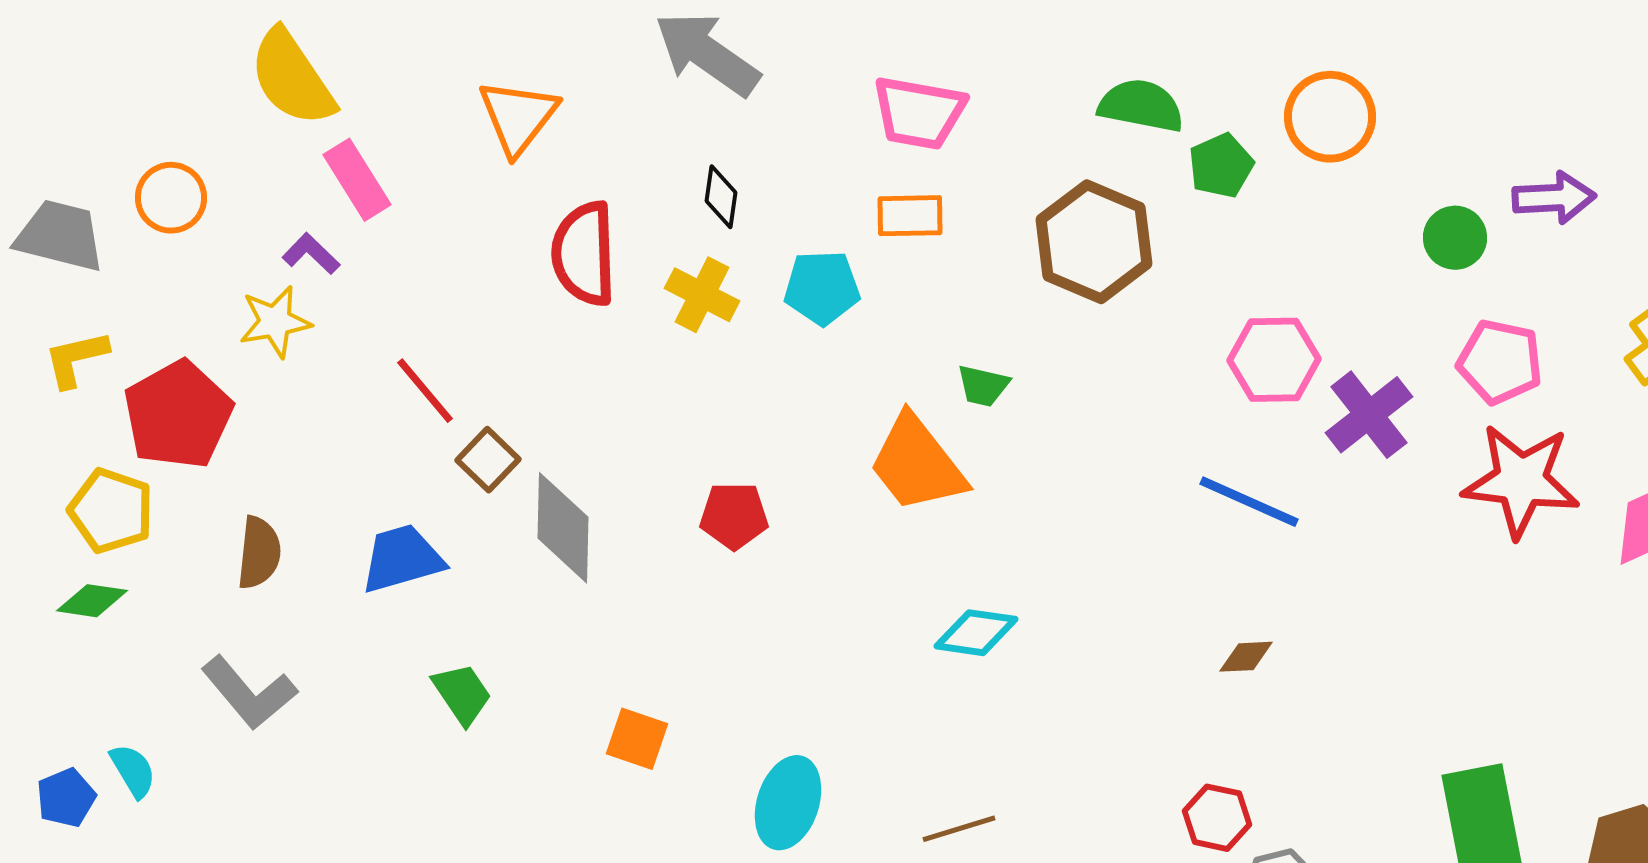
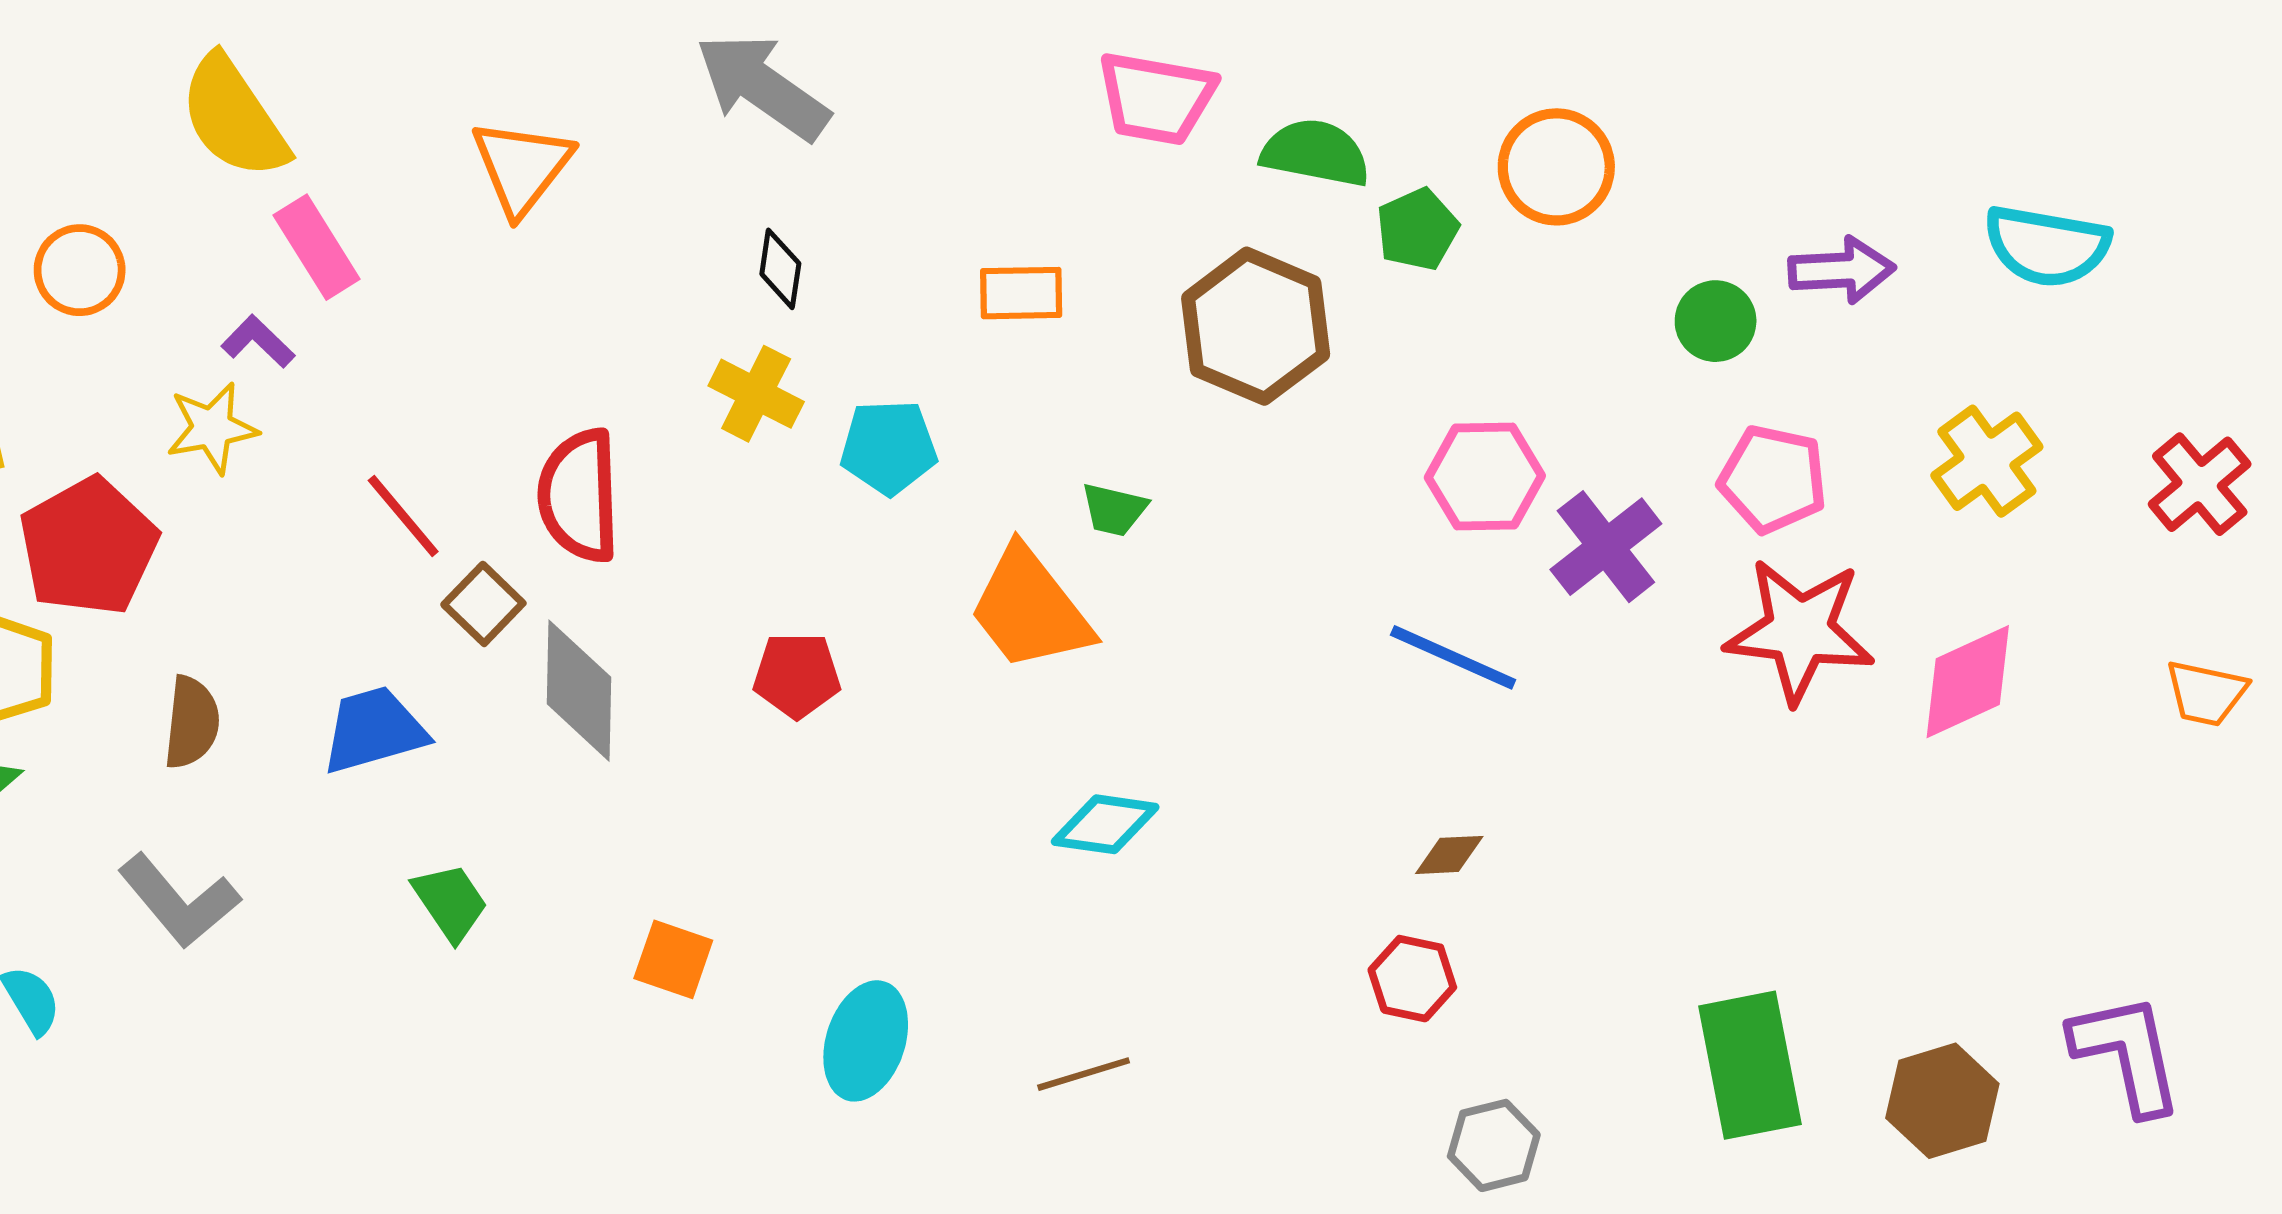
pink trapezoid: (919, 113) -> (1156, 98), moved
red semicircle: (584, 254) -> (579, 496), moved
cyan pentagon: (822, 288) -> (889, 447), moved
red hexagon: (1217, 818) -> (1412, 979), moved

